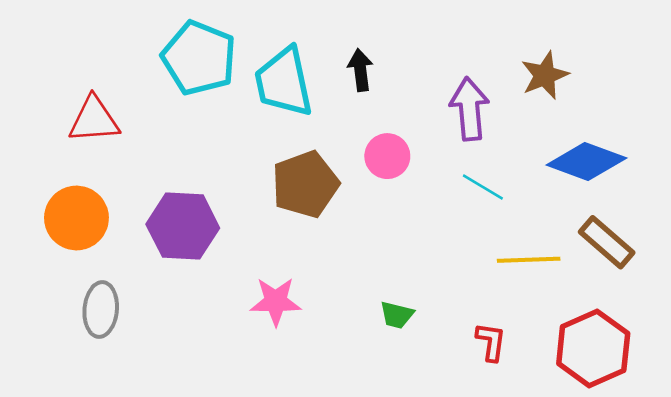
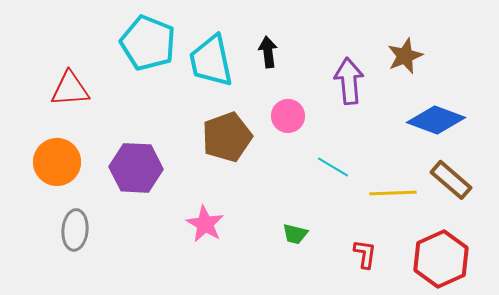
cyan line: (483, 187) -> (333, 167), moved
pink star: (276, 301) -> (205, 224), turned 30

